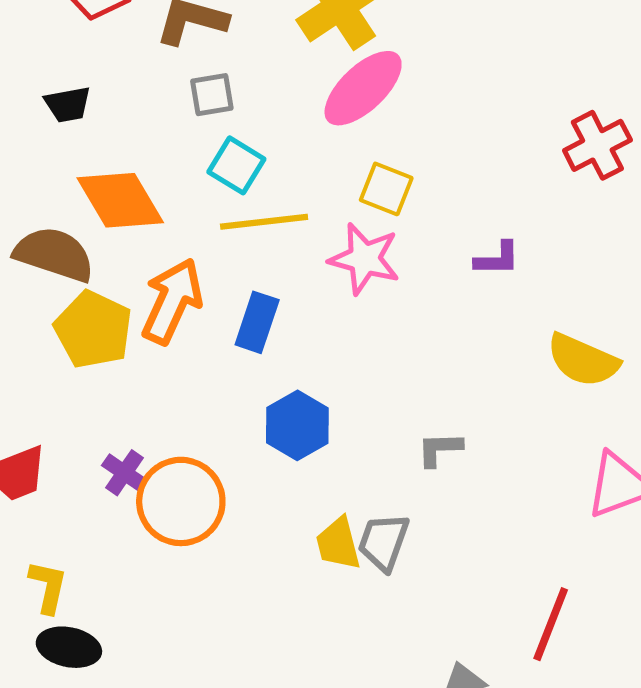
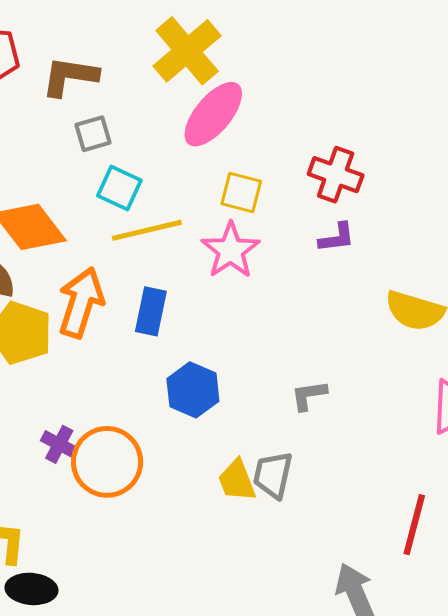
red cross: (597, 145) -> (336, 175), moved, turned -36
pink star: (364, 259) -> (231, 250), turned 30

